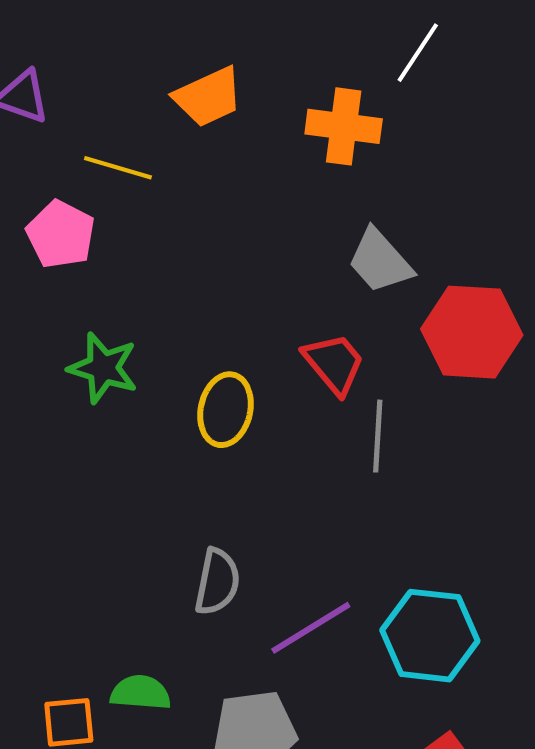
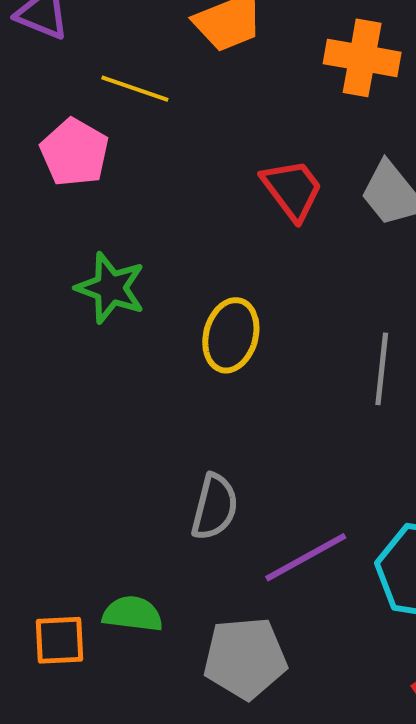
red trapezoid: (334, 364) -> (292, 189), moved

